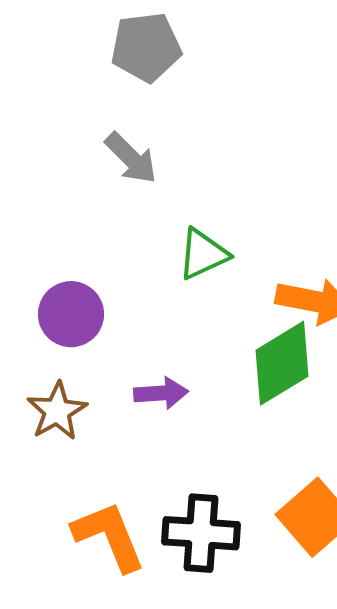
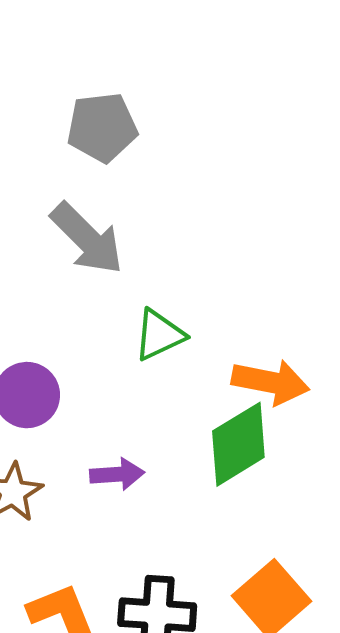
gray arrow: (131, 158) -> (87, 239), size x1.4

